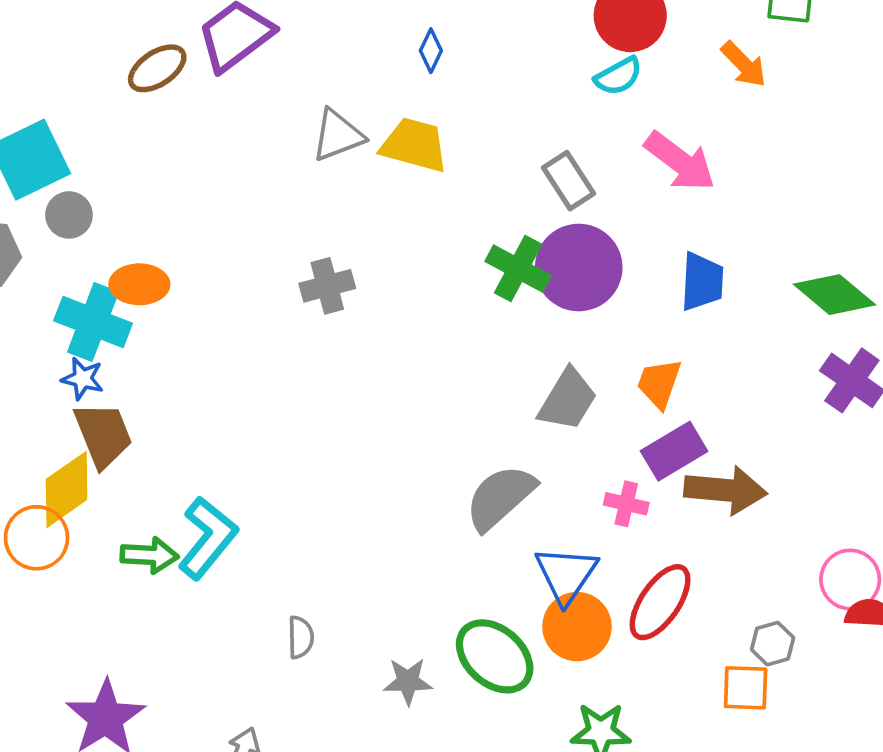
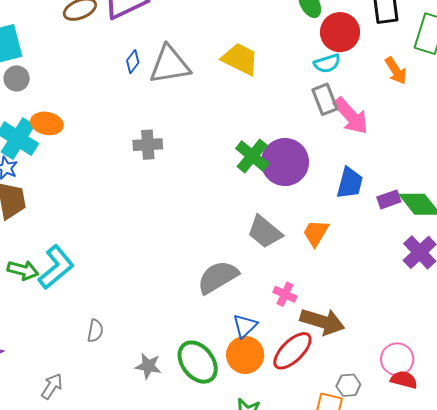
blue diamond: (431, 51) -> (133, 62), moved
gray triangle: (338, 135) -> (170, 65), size x1.4
yellow trapezoid: (414, 145) -> (240, 59), moved
gray rectangle: (568, 181) -> (325, 99), moved
gray trapezoid: (568, 400) -> (265, 232), turned 87
purple rectangle: (674, 451) -> (389, 199), moved, size x0.7
brown arrow: (725, 490) -> (322, 322), moved
blue triangle: (566, 575) -> (245, 326), size x0.7

